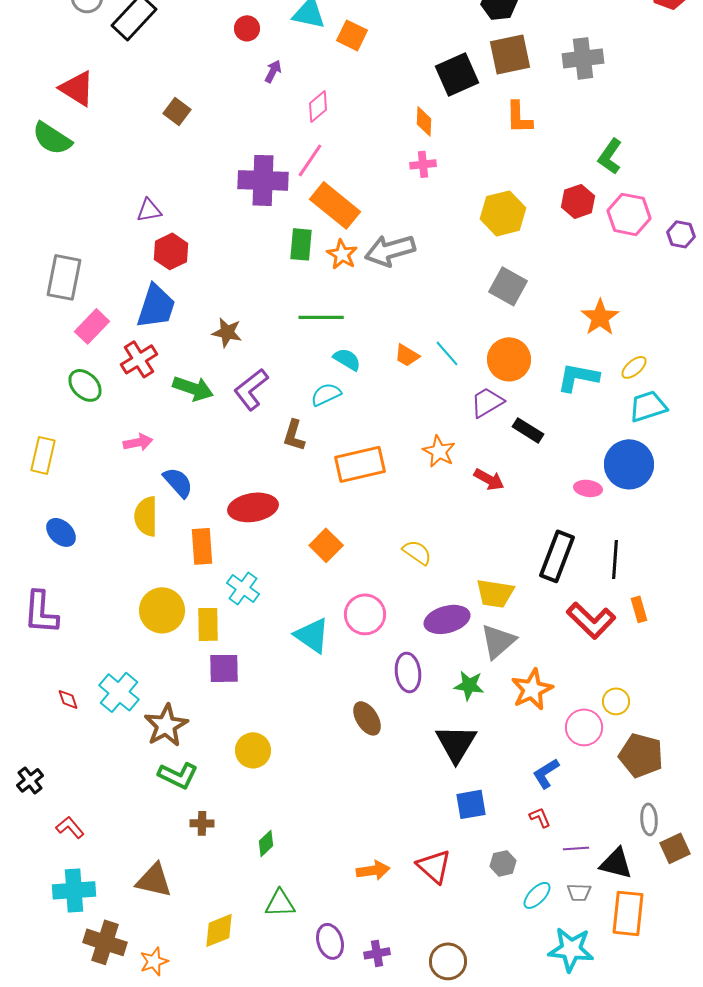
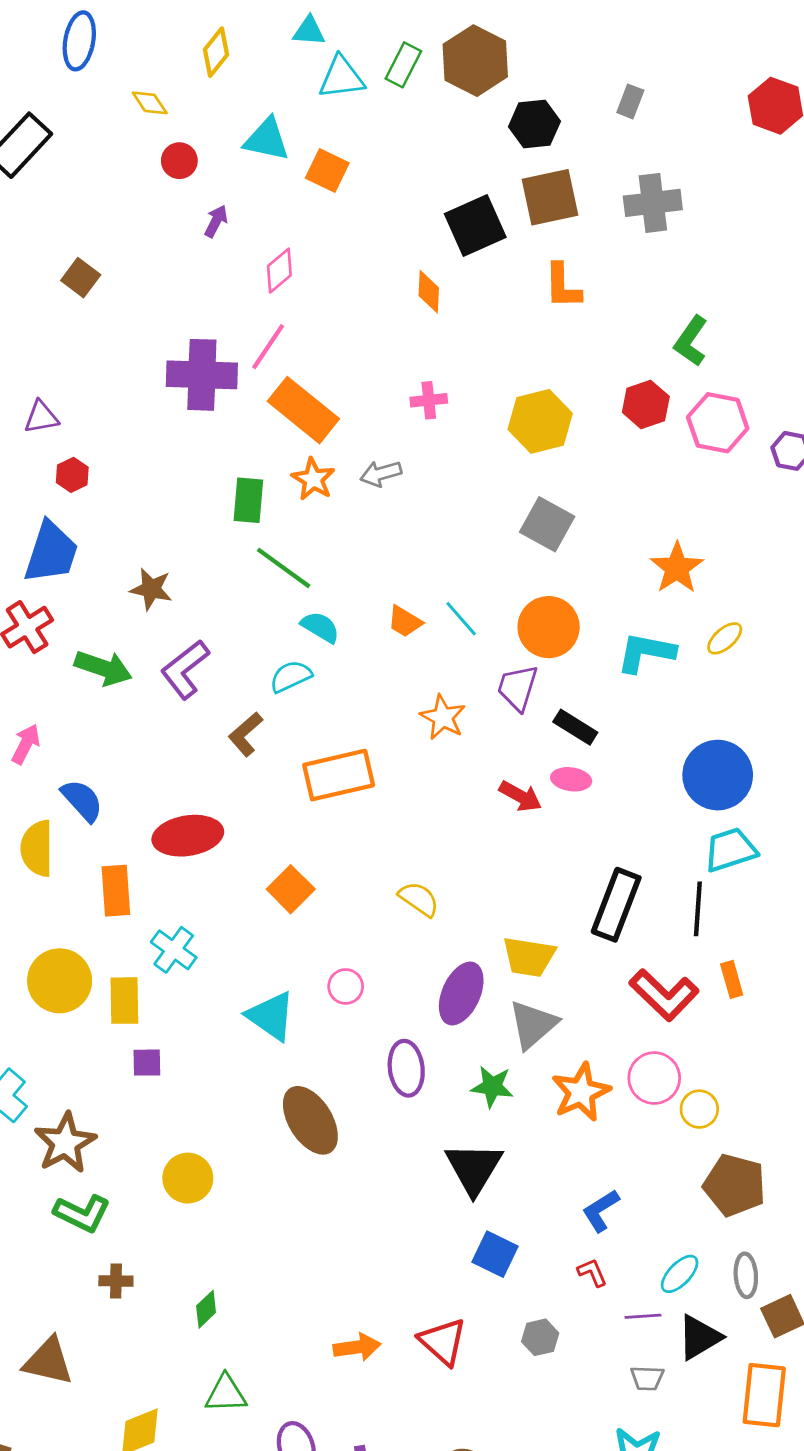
pink cross: (423, 164) -> (429, 400), moved
green rectangle: (301, 244) -> (248, 500), moved
gray arrow: (390, 250) -> (381, 473), size x0.6
red hexagon: (171, 251) -> (72, 475), size x0.7
green line: (321, 317) -> (284, 568), turned 36
purple trapezoid: (487, 402) -> (518, 688), turned -42
cyan trapezoid: (648, 406) -> (730, 850), moved
brown L-shape: (294, 435) -> (246, 734), turned 32
pink arrow: (138, 442) -> (26, 744), turned -52
orange star: (439, 451) -> (443, 717), moved
pink ellipse: (588, 488) -> (571, 779), moved
pink circle: (365, 614) -> (346, 986), size x0.6
purple ellipse: (447, 619) -> (461, 993), turned -51
purple square: (224, 668) -> (147, 1063), size x0.7
brown ellipse: (367, 718) -> (310, 1120), moved, size x1.4
pink circle: (584, 727) -> (654, 1078), moved
blue square: (471, 804) -> (495, 1254), turned 36
black triangle: (616, 863) -> (699, 1337), turned -45
cyan ellipse: (537, 895) -> (680, 1274), moved
orange rectangle: (628, 913) -> (764, 1395), moved

